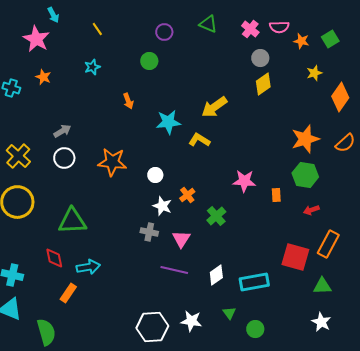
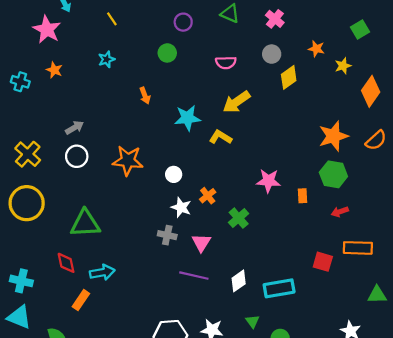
pink semicircle: (279, 27) -> (226, 63), moved
orange star: (301, 41) -> (316, 49), moved
gray circle: (260, 58) -> (272, 54), moved
orange rectangle: (328, 244) -> (358, 248), turned 64
red square: (295, 257) -> (323, 262), size x0.7
green triangle: (322, 286) -> (377, 295), moved

